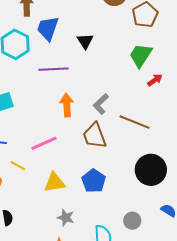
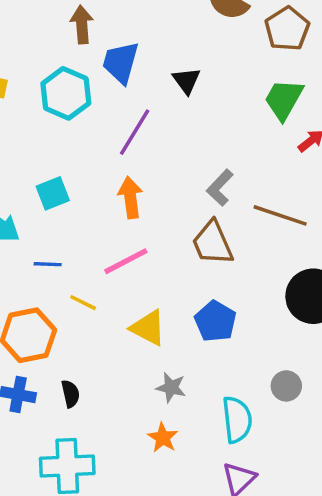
purple line: (53, 69) -> (135, 132), turned -52
orange arrow: (67, 105) -> (130, 198), moved
yellow triangle: (55, 182) -> (148, 328), turned 40

